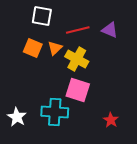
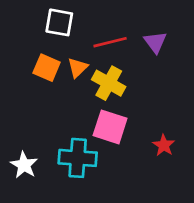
purple triangle: (110, 30) -> (155, 42), turned 30
red star: (111, 120) -> (164, 145), moved

